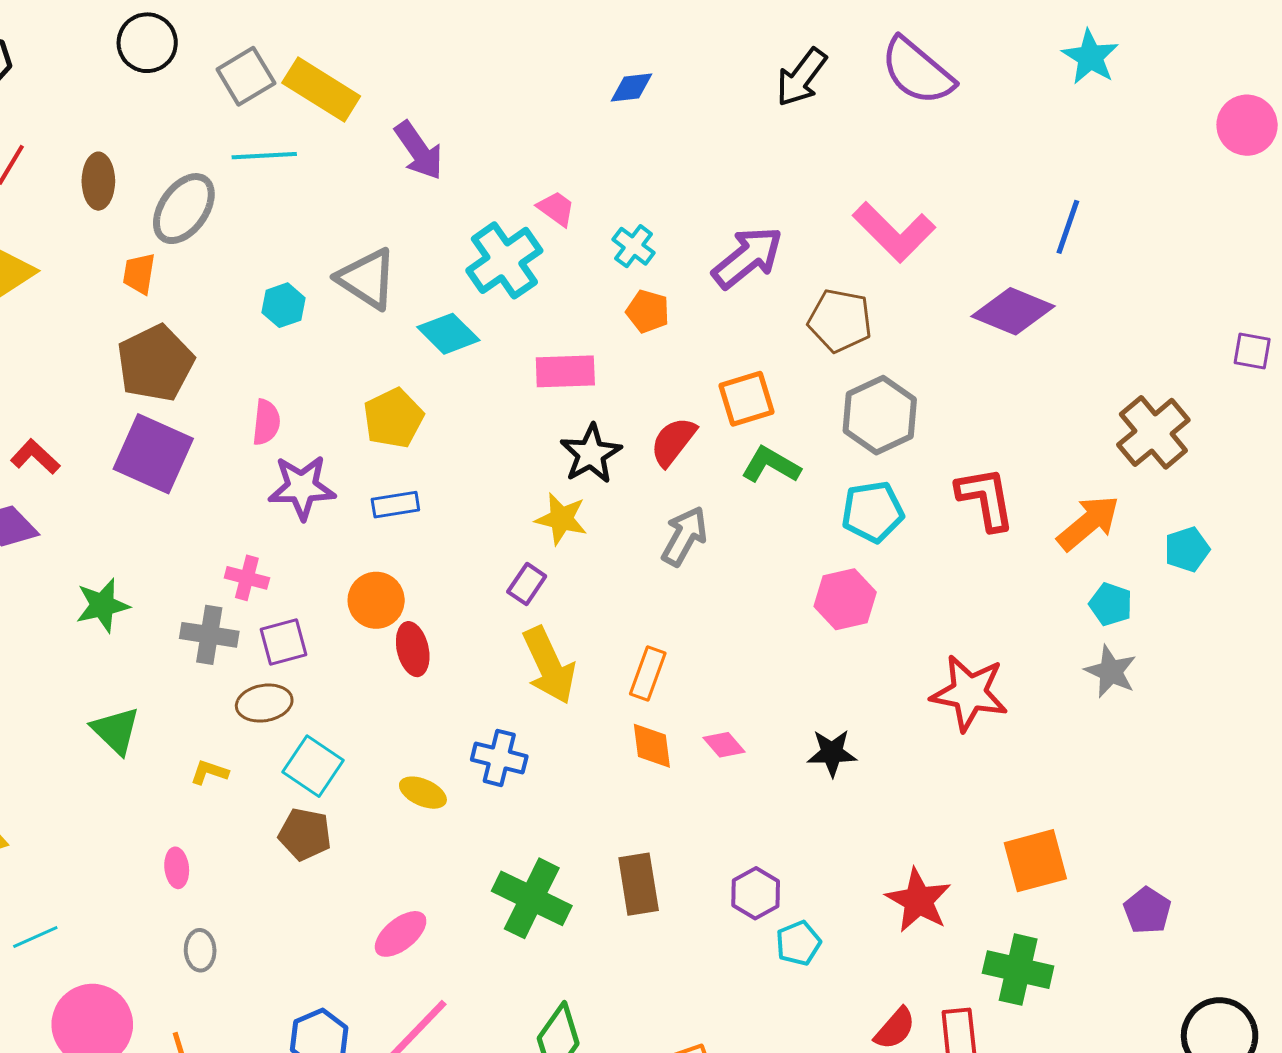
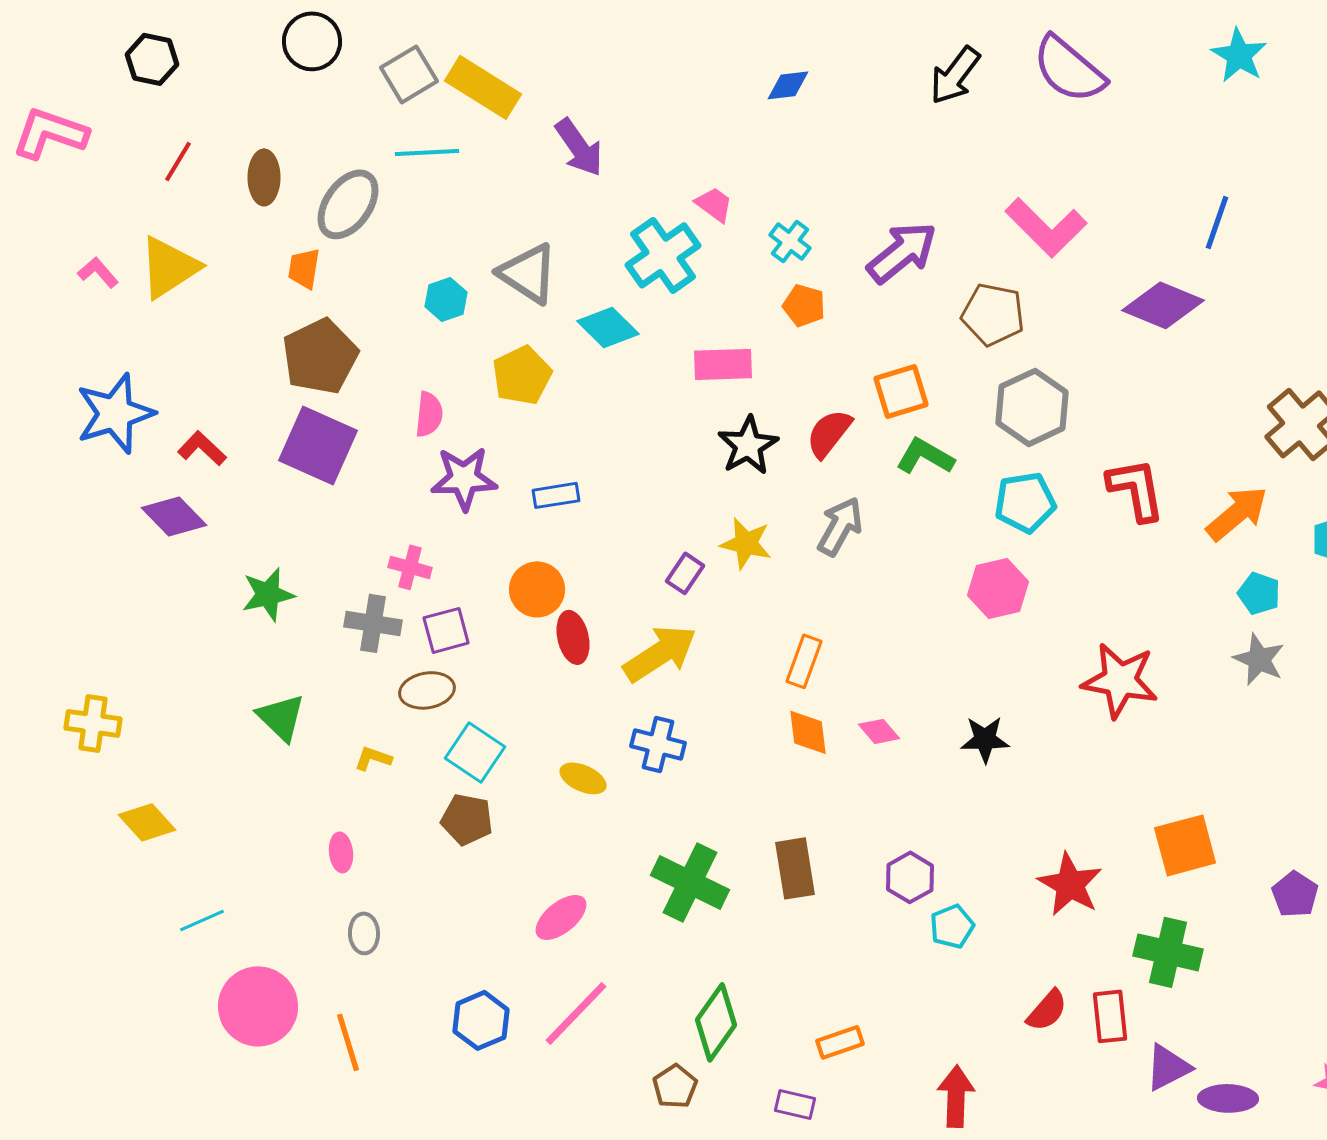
yellow pentagon: (393, 418) -> (522, 375), moved
yellow star: (561, 519) -> (746, 543), moved
yellow arrow: (549, 665) -> (660, 653), moved, turned -98

